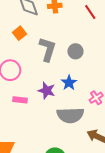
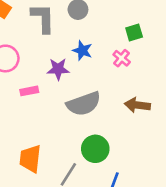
gray semicircle: (70, 115) -> (84, 104), moved

